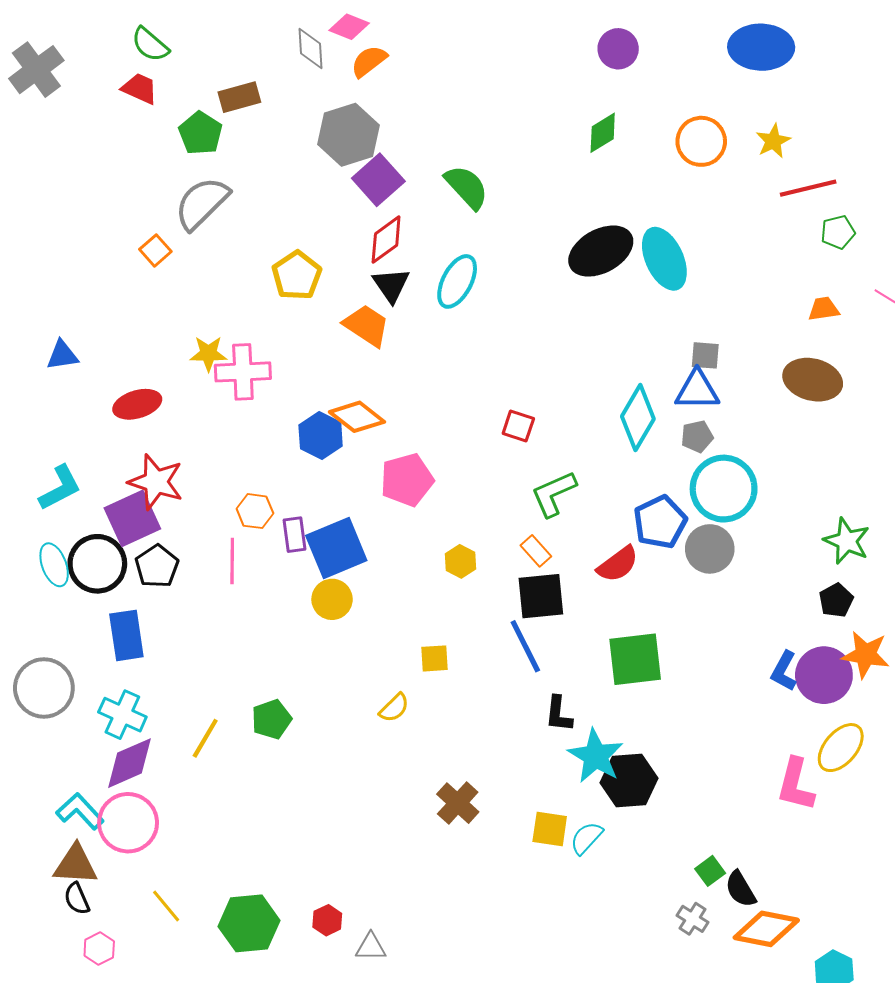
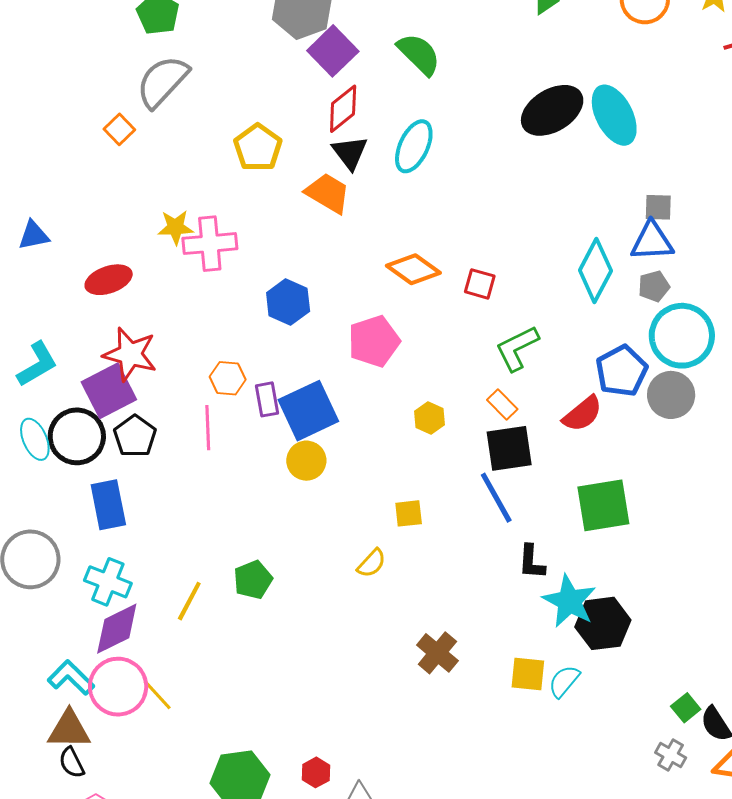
orange diamond: (357, 417) -> (413, 269), moved
yellow line: (166, 906) -> (157, 695), moved

